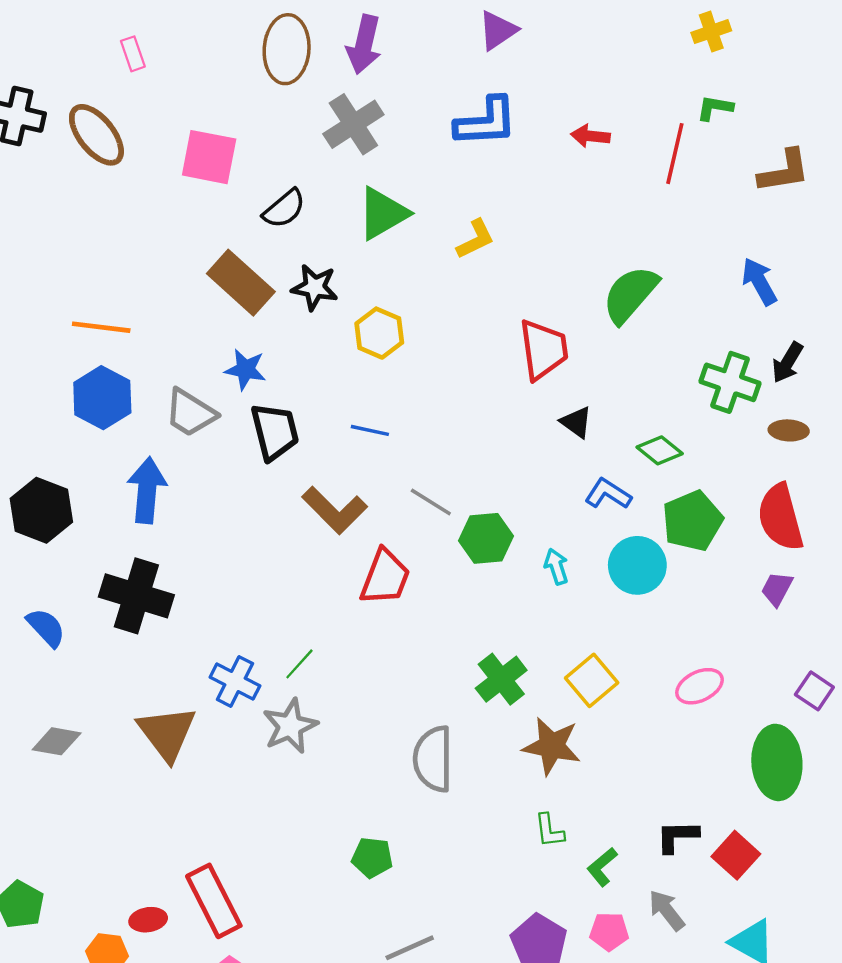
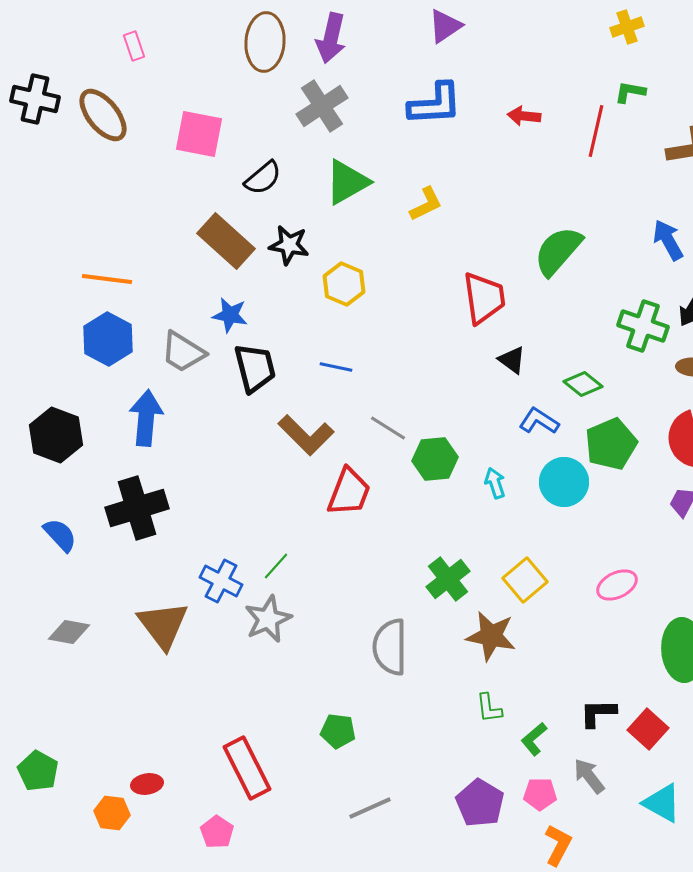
black cross: (136, 596) -> (137, 508), turned -34
red rectangle: (214, 901) -> (247, 768), moved

